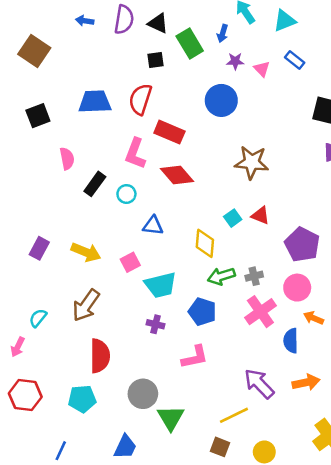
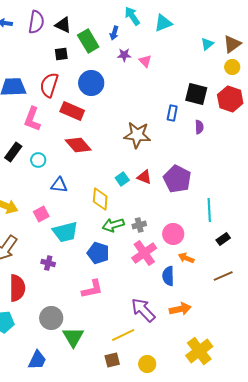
blue rectangle: (295, 60) -> (172, 113), moved, turned 63
blue circle: (221, 100) -> (91, 83), moved
pink L-shape: (135, 154) -> (32, 119), moved
purple pentagon: (302, 245) -> (177, 179), moved
purple cross: (156, 324) -> (48, 263), moved
brown square: (220, 447) -> (112, 360), turned -35

